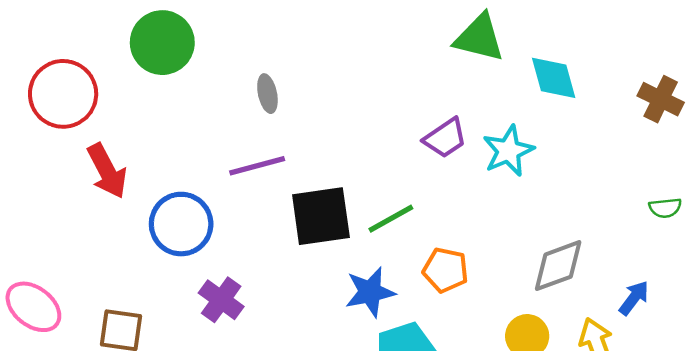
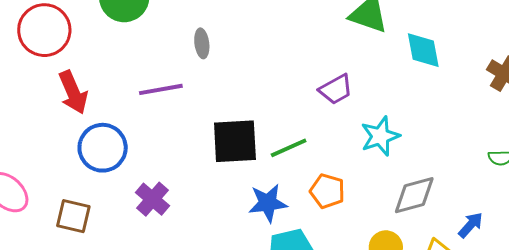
cyan star: (508, 151) -> (380, 136), moved
purple line: (257, 166) -> (161, 89), moved
blue circle: (181, 224) -> (103, 148), moved

